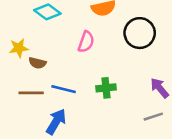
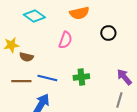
black circle: (140, 33) -> (108, 33), size x0.6
gray line: (153, 117) -> (119, 100), turned -56

